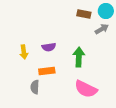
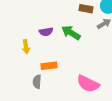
purple semicircle: (49, 47) -> (46, 32), moved
green arrow: (79, 57) -> (71, 33), moved, turned -60

